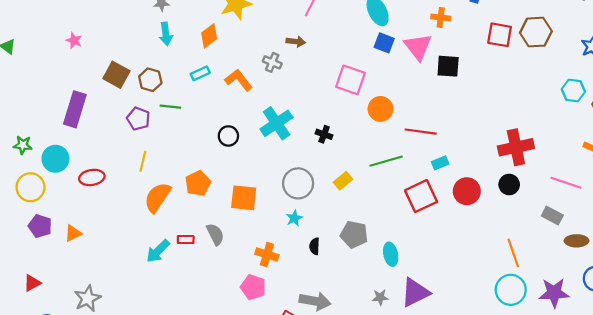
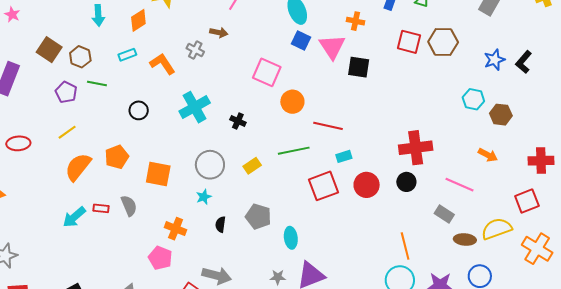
black circle: (228, 136) -> (139, 110), moved
yellow line: (143, 161) -> (67, 132), turned 36

